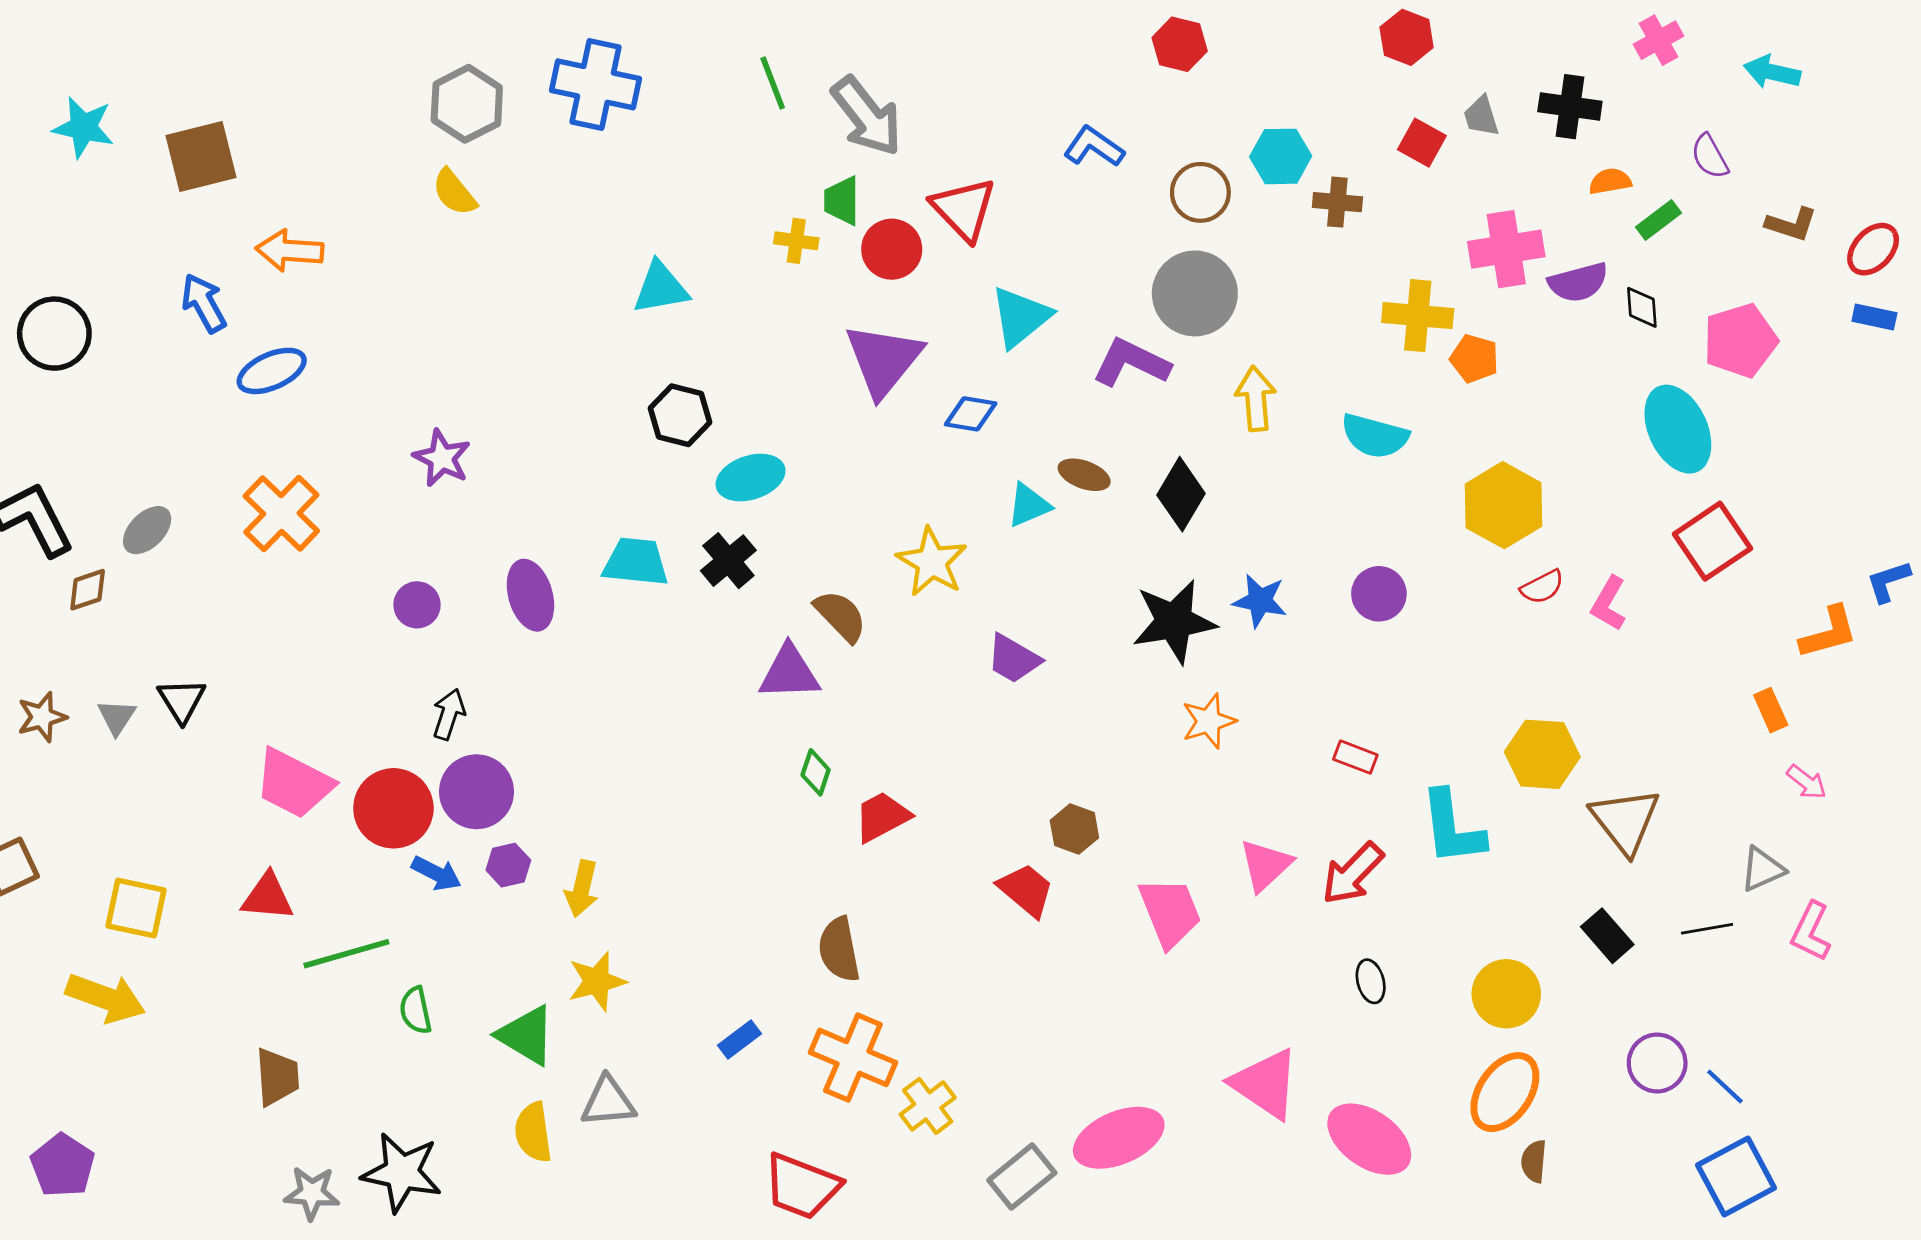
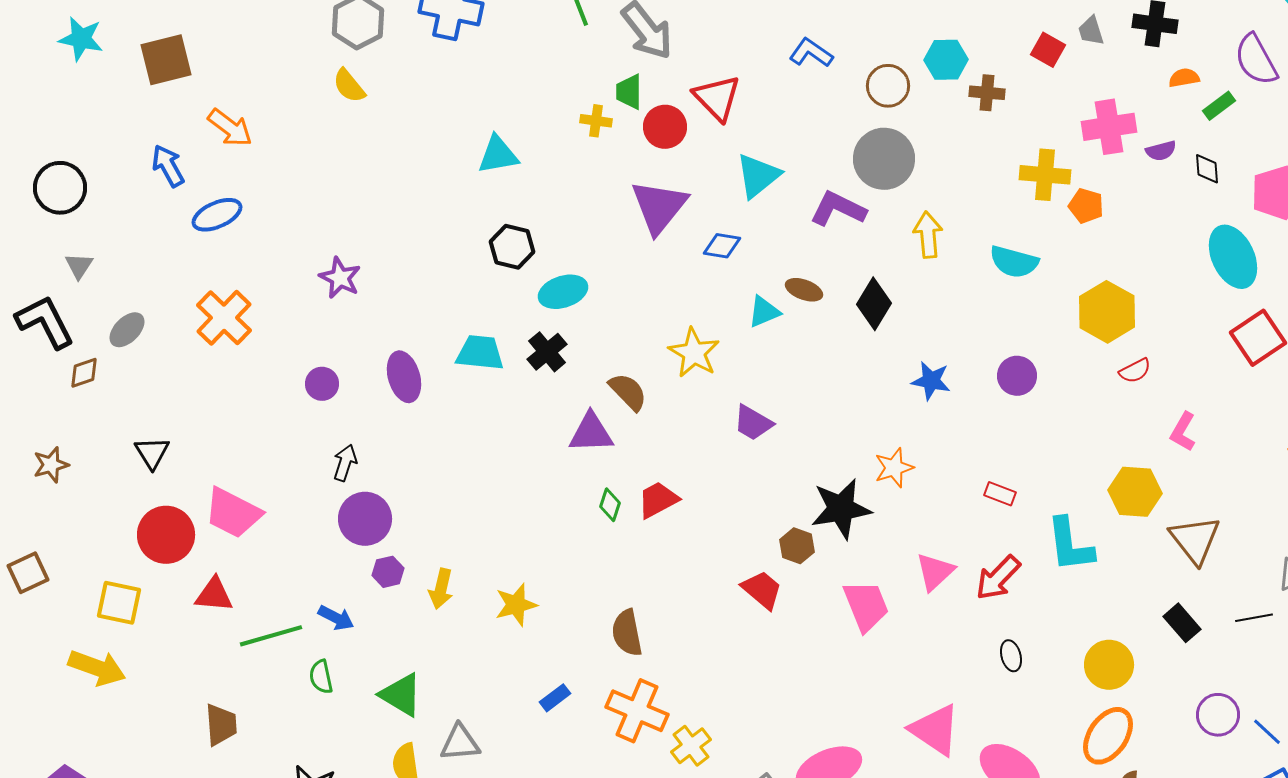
purple semicircle: (1710, 156) -> (1256, 60), size x1.6
orange arrow: (290, 251) -> (230, 128), turned -147
purple semicircle: (1578, 282) -> (1161, 151), size x0.7
pink L-shape: (1609, 603) -> (1183, 432), moved
black star: (1174, 621) -> (841, 509), moved
gray triangle: (117, 717) -> (79, 266), moved
red circle: (393, 808) -> (166, 535), moved
red trapezoid: (882, 817) -> (658, 500), moved
blue arrow: (436, 873) -> (336, 618), moved
yellow star: (597, 981) -> (516, 605), moved

